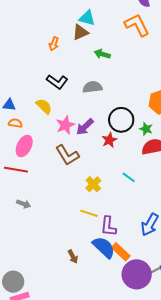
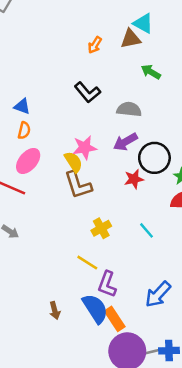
yellow semicircle: (44, 106) -> (73, 162), moved
orange semicircle: (15, 123) -> (24, 130), turned 80
purple arrow: (85, 127) -> (125, 142), moved

